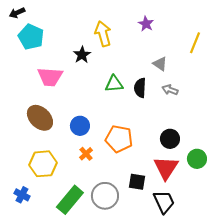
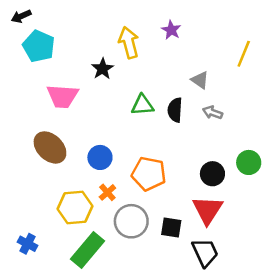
purple star: (146, 24) -> (171, 30), moved
green circle: (197, 159) -> (249, 162), moved
yellow hexagon: (43, 164) -> (75, 207), moved
gray circle: (105, 196) -> (131, 221), moved

